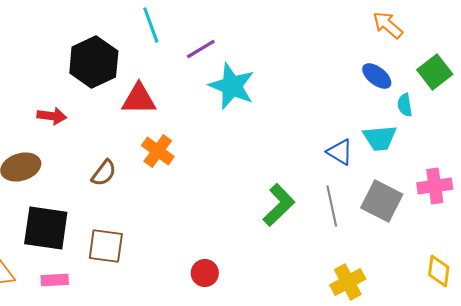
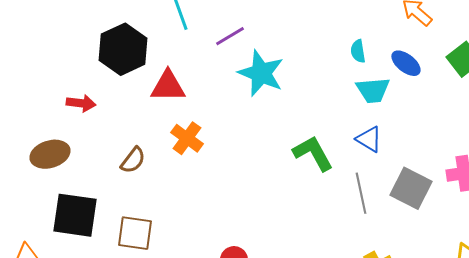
cyan semicircle: (405, 105) -> (358, 51), moved
cyan trapezoid: (380, 138) -> (373, 90), moved
green L-shape: (279, 205) -> (313, 153), moved, turned -75

